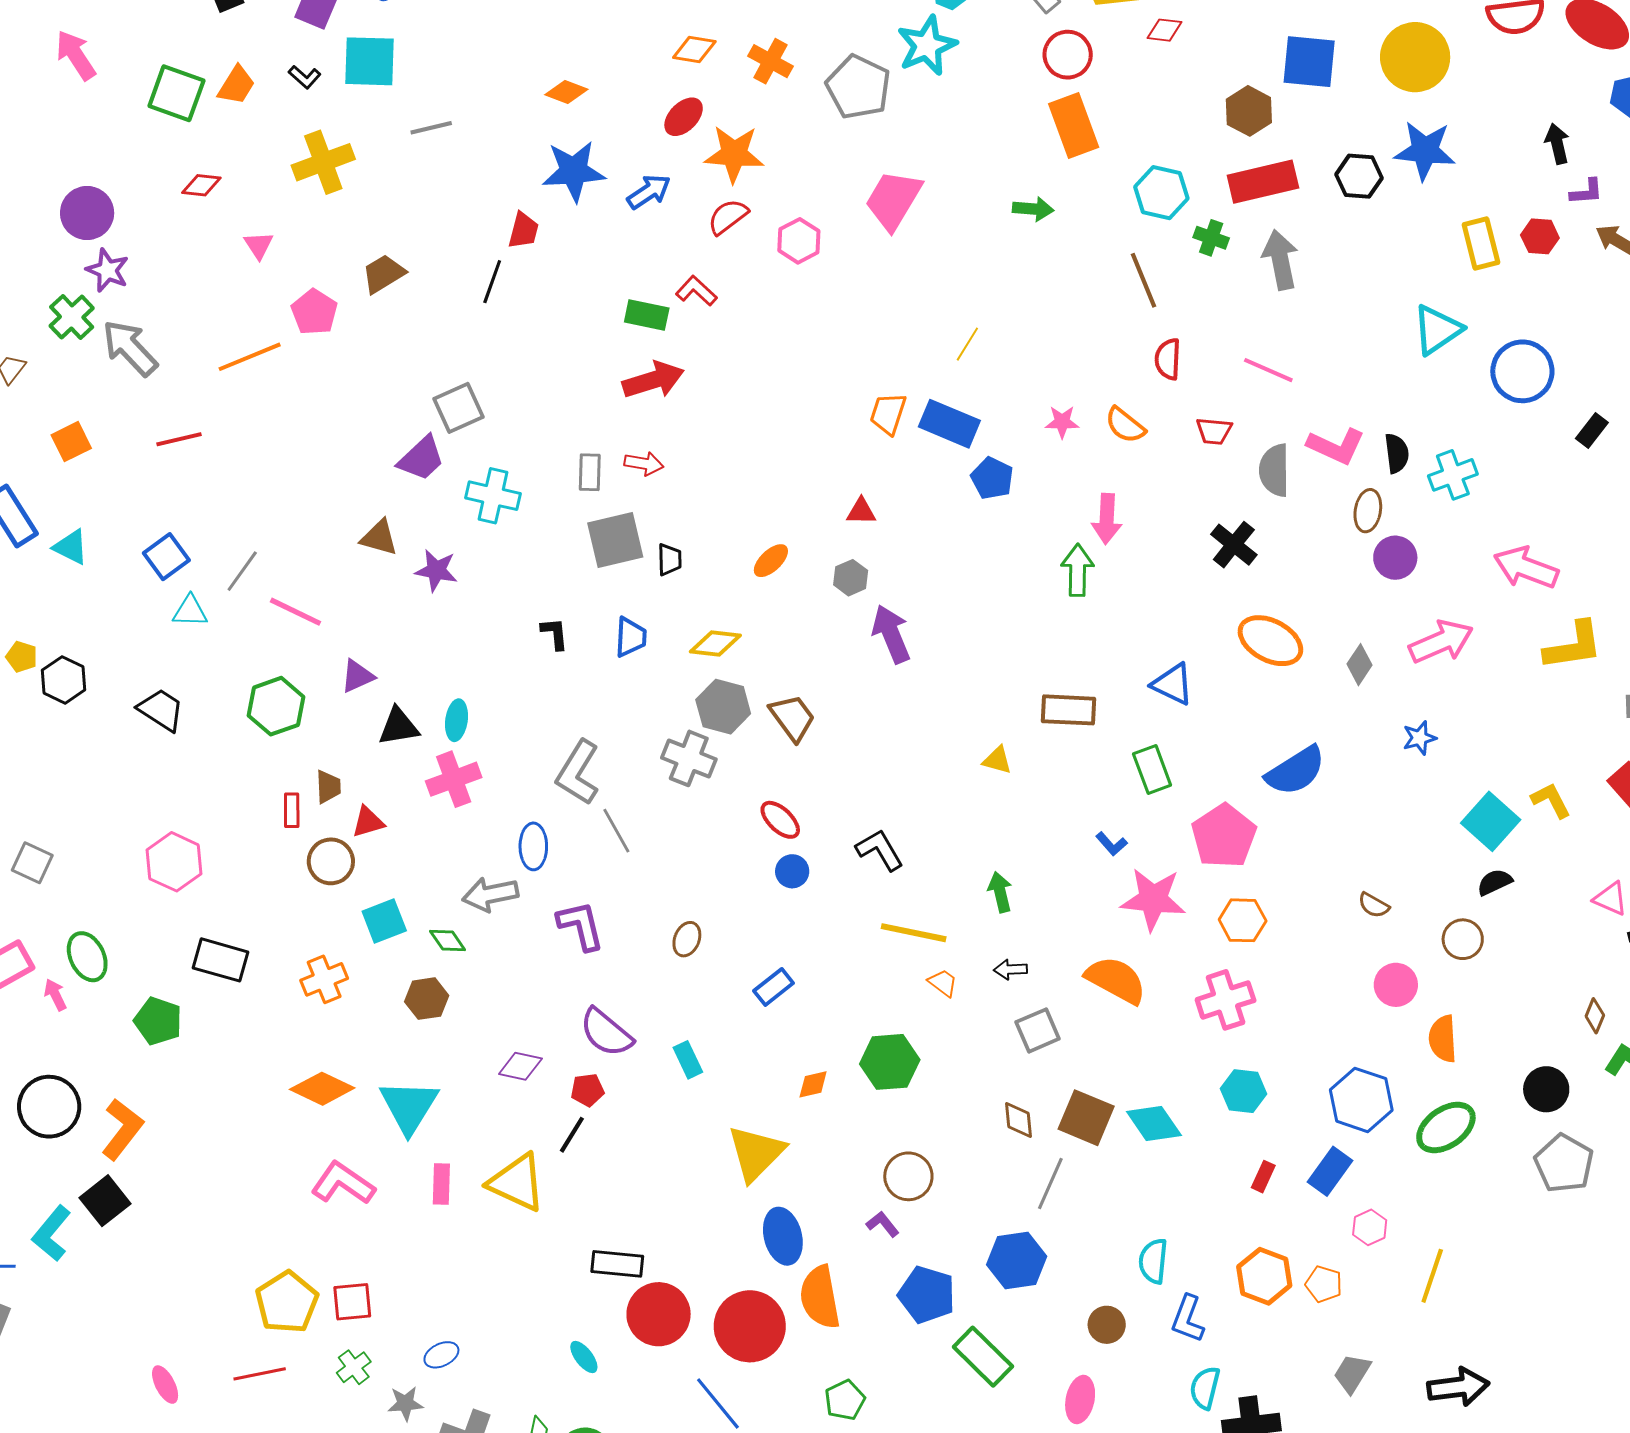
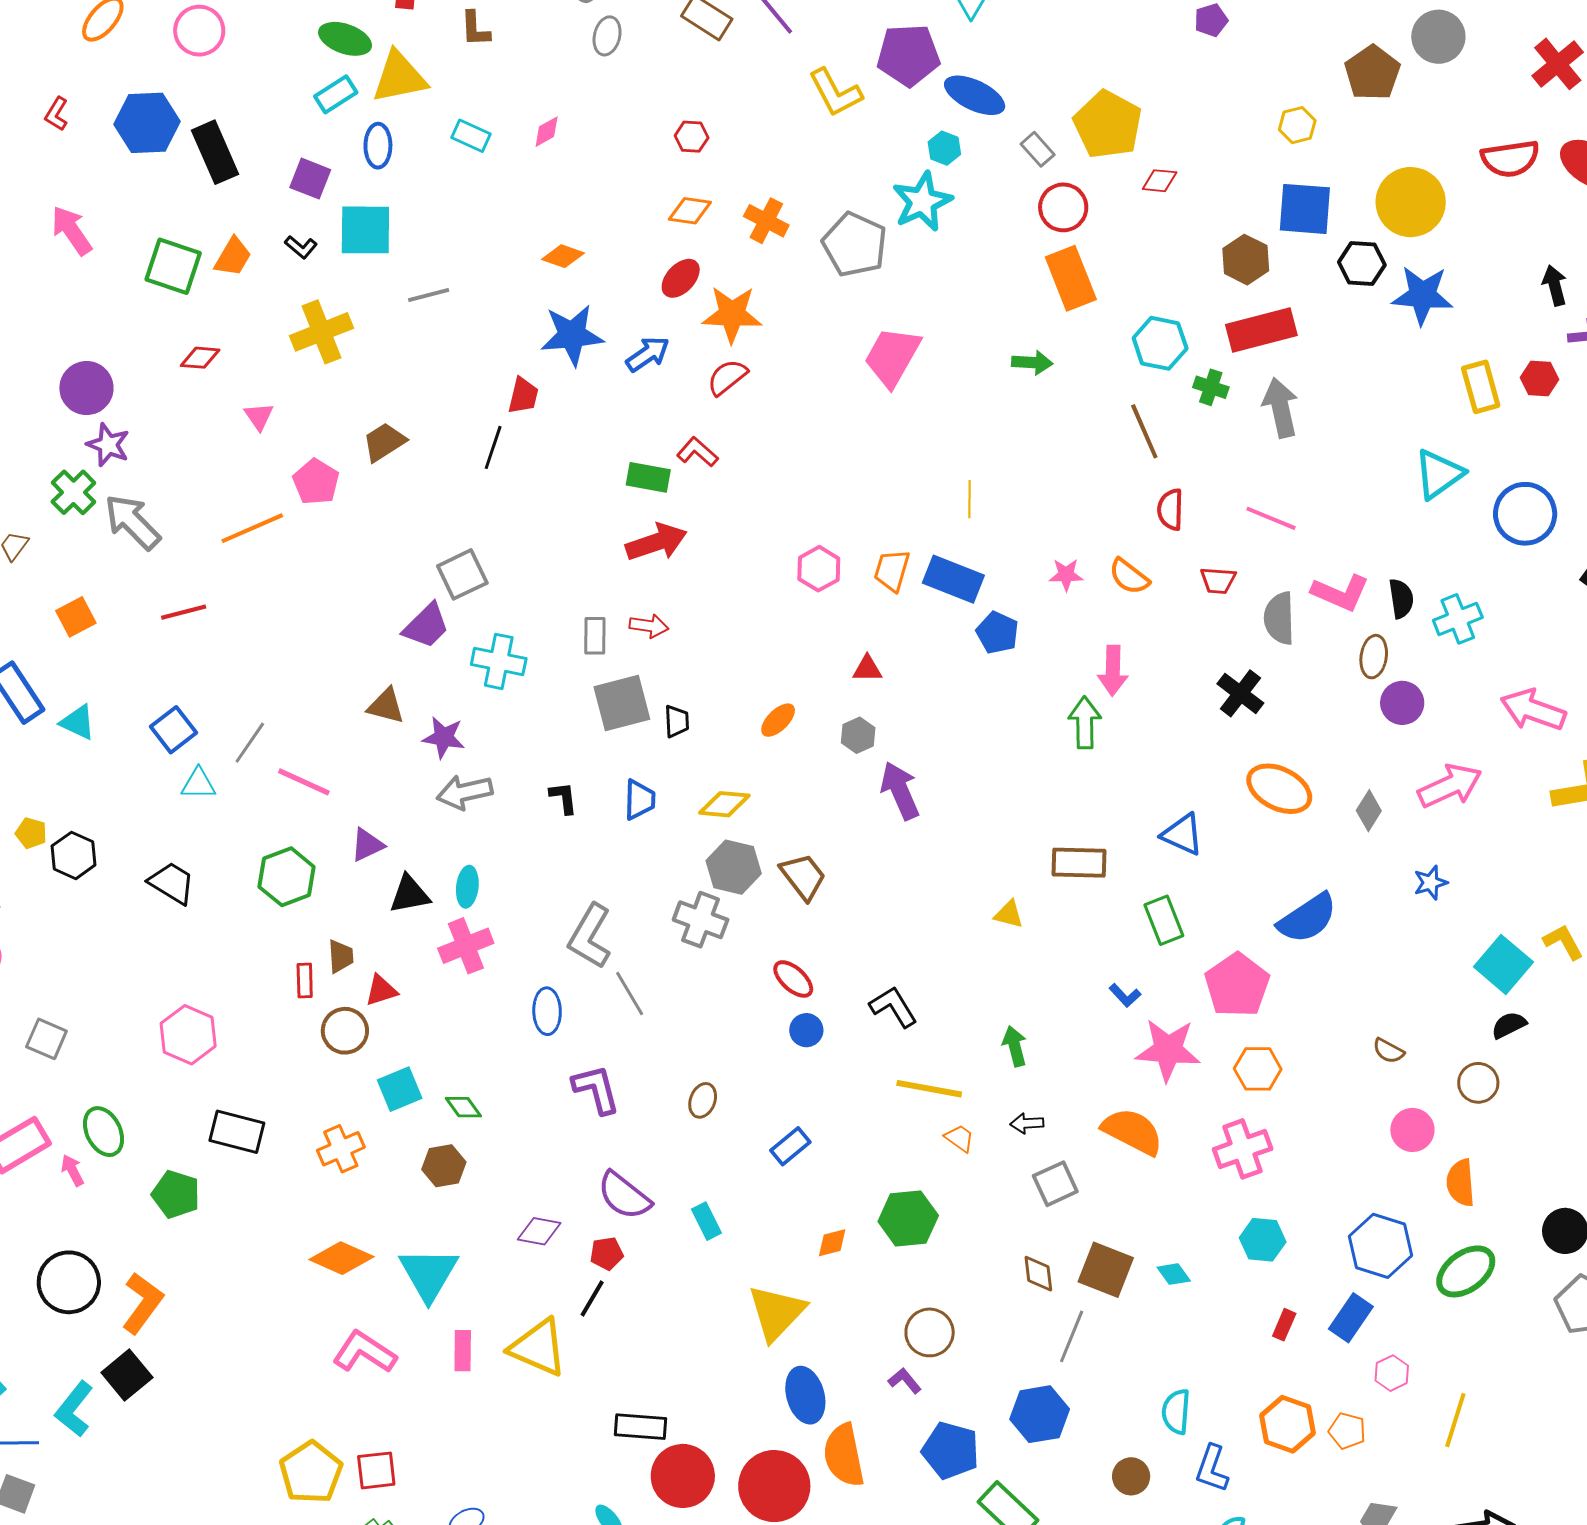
black hexagon: (1359, 176) -> (1362, 263), moved
pink hexagon: (799, 241) -> (819, 569), moved
yellow line: (967, 344) -> (970, 499), turned -30
gray arrow: (490, 894) -> (465, 792), moved
cyan diamond: (1154, 1123) -> (1174, 1274), size x0.6

